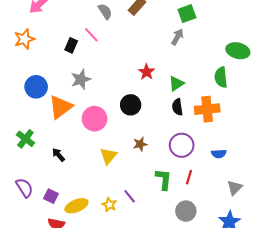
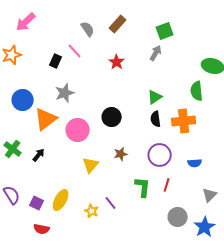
red star: (147, 72) -> (117, 62), moved
black arrow: (58, 155) -> (39, 155), moved, turned 80
yellow ellipse: (76, 206) -> (61, 200), moved, turned -40
gray circle: (186, 211) -> (178, 217), moved

